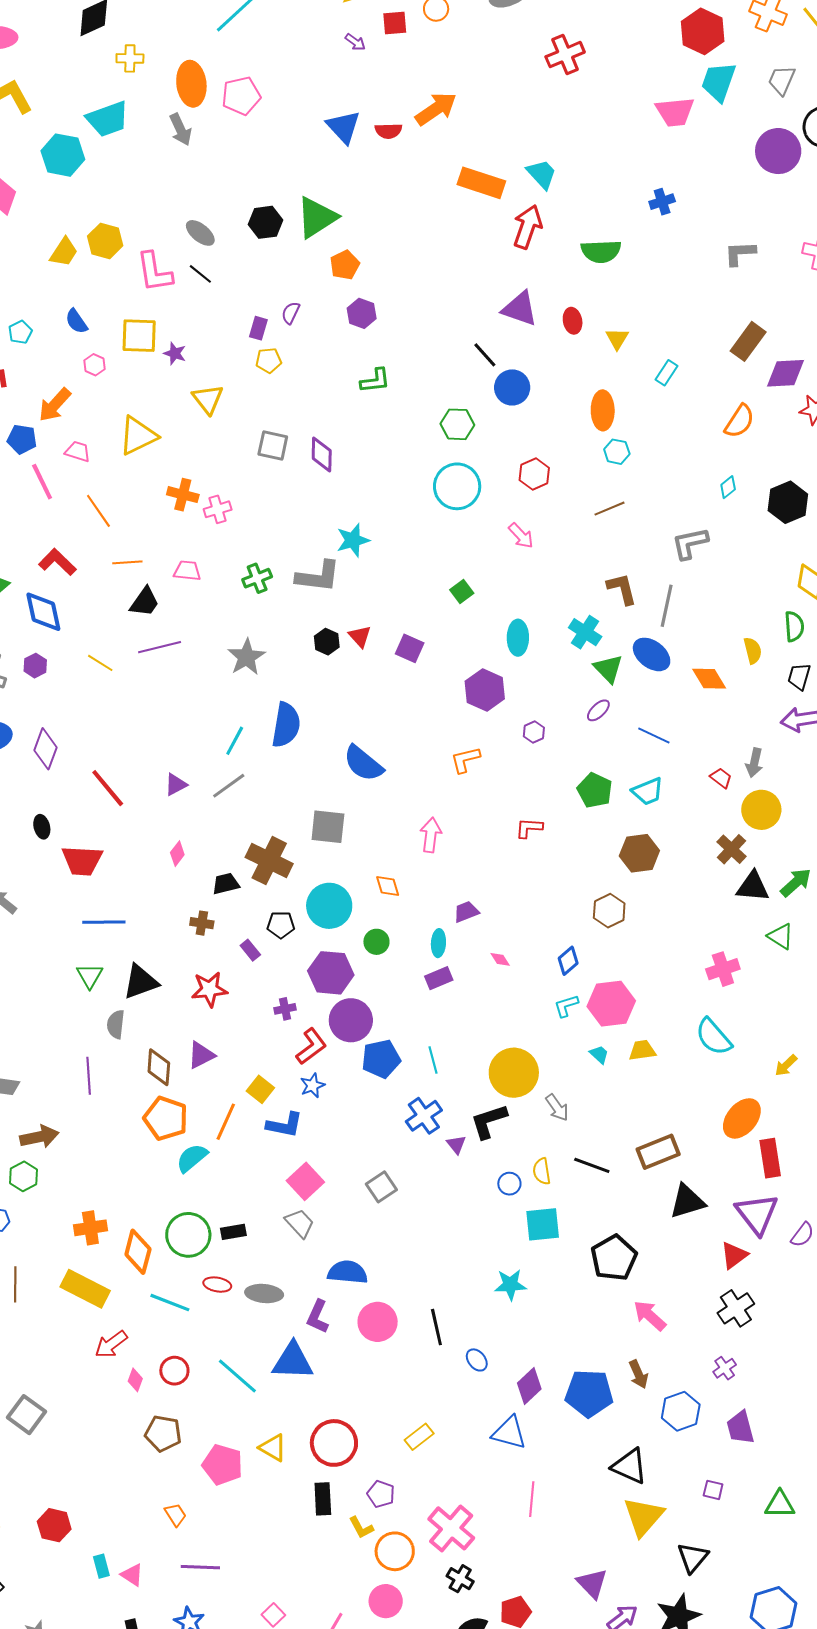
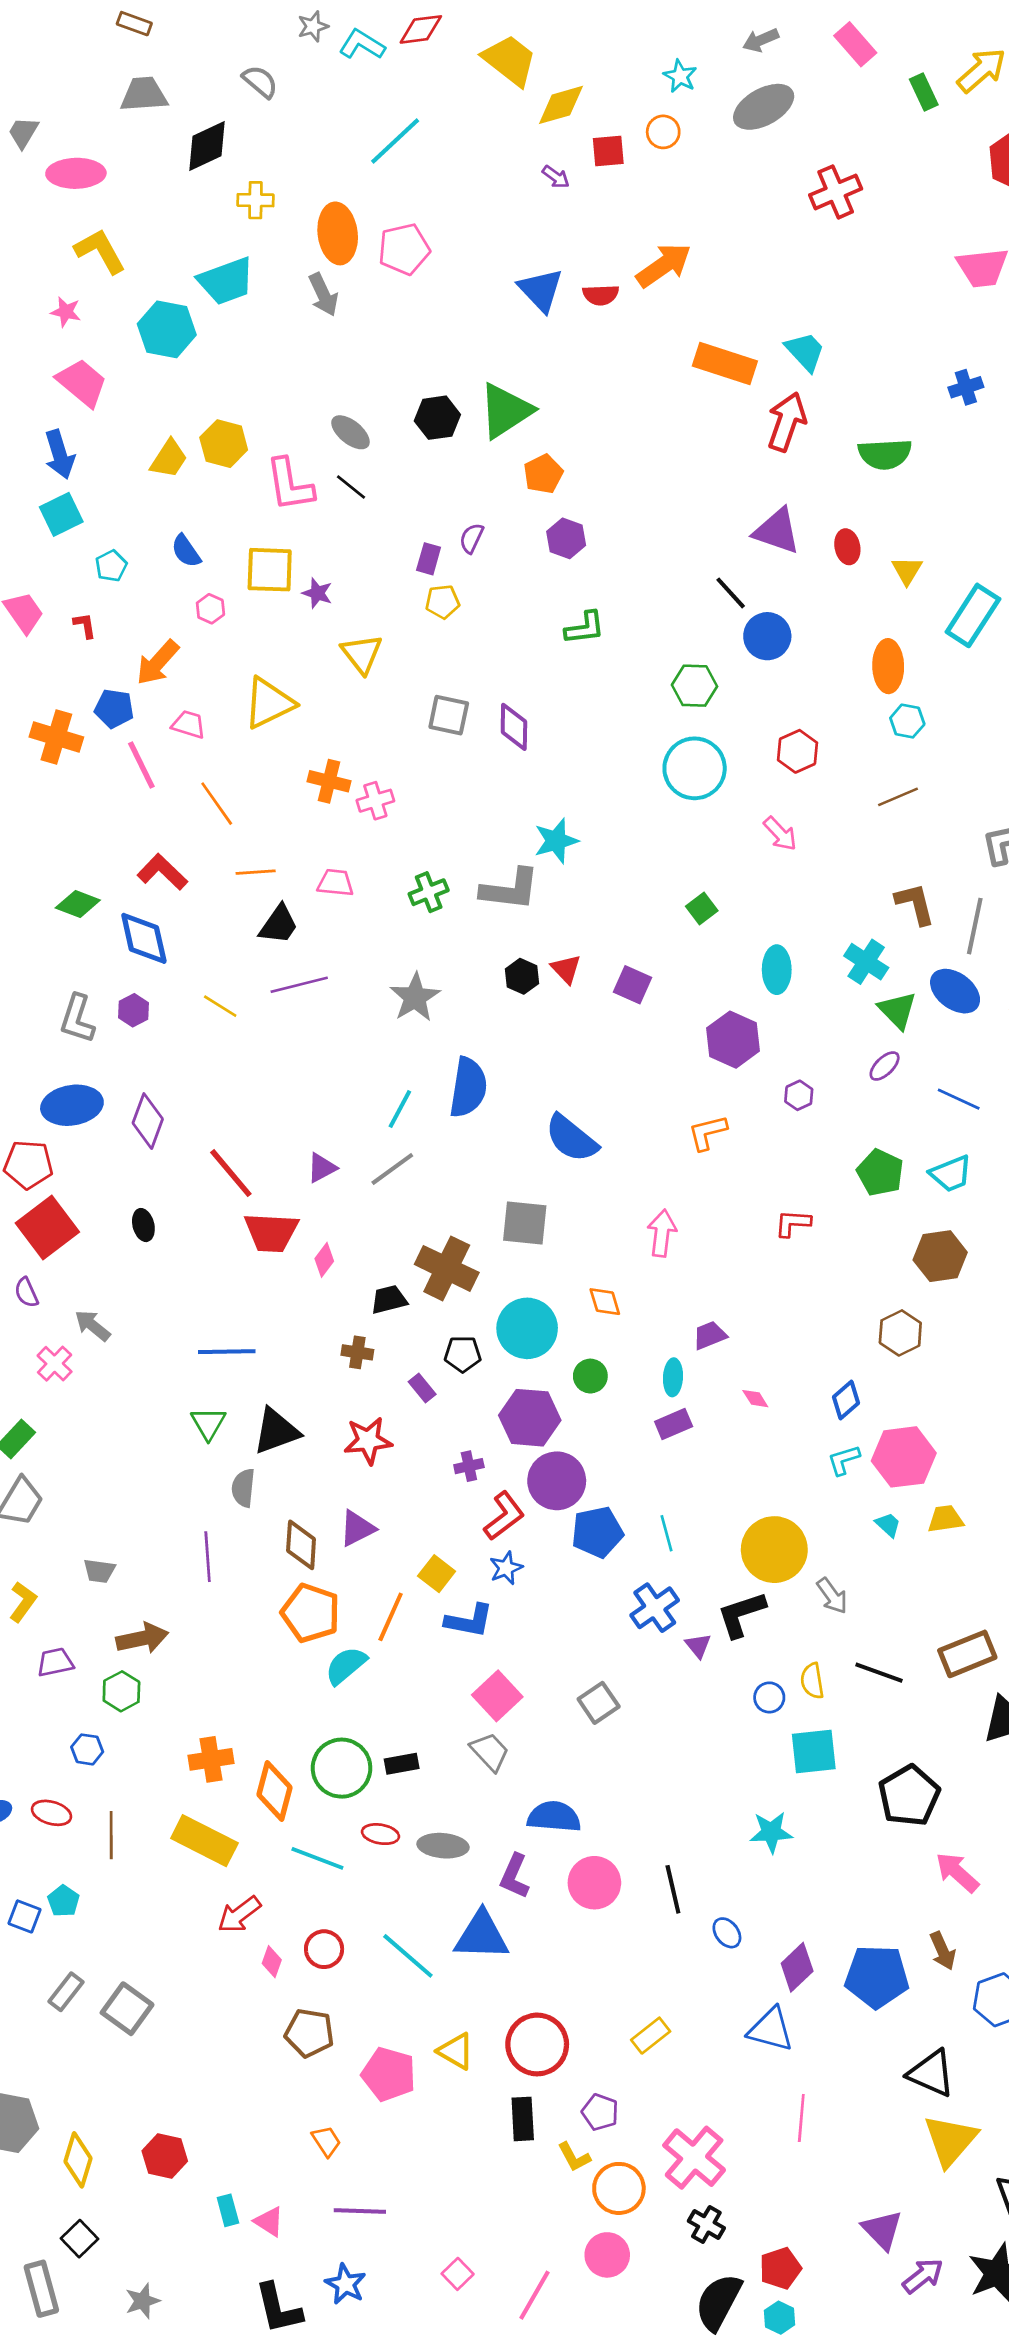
cyan rectangle: (666, 373) -> (973, 615), size x1.8
red trapezoid: (82, 861) -> (271, 1232), moved

